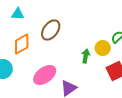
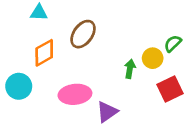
pink ellipse: (45, 75) -> (75, 94), turned 30

